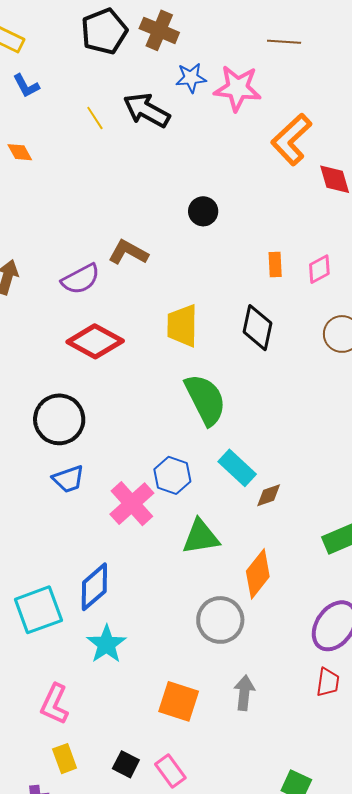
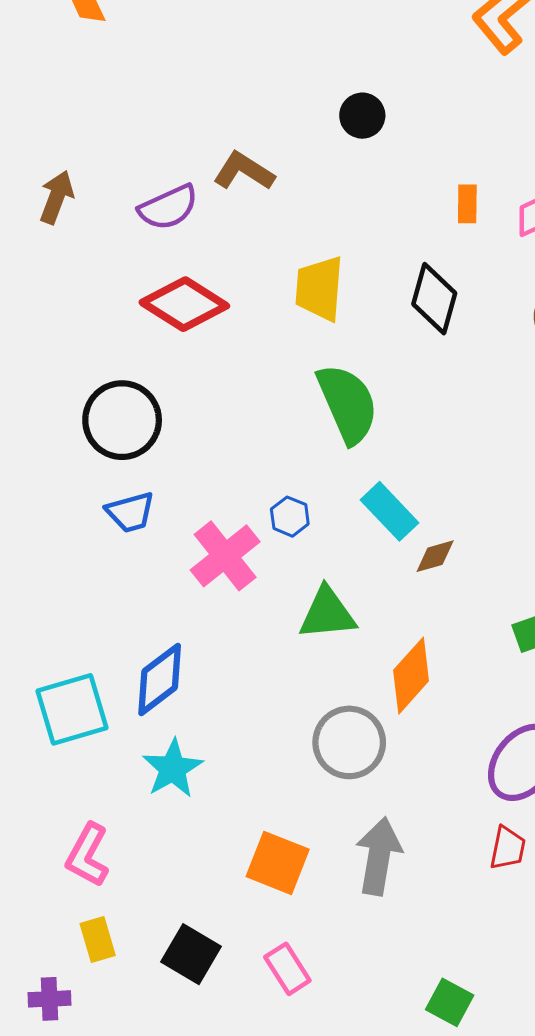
blue hexagon: (172, 475) -> (290, 517), size x0.7
gray arrow: (244, 693) -> (379, 856), size x1.4
black square: (126, 764) -> (191, 954), size x1.4
pink rectangle: (170, 771) -> (287, 969), moved

